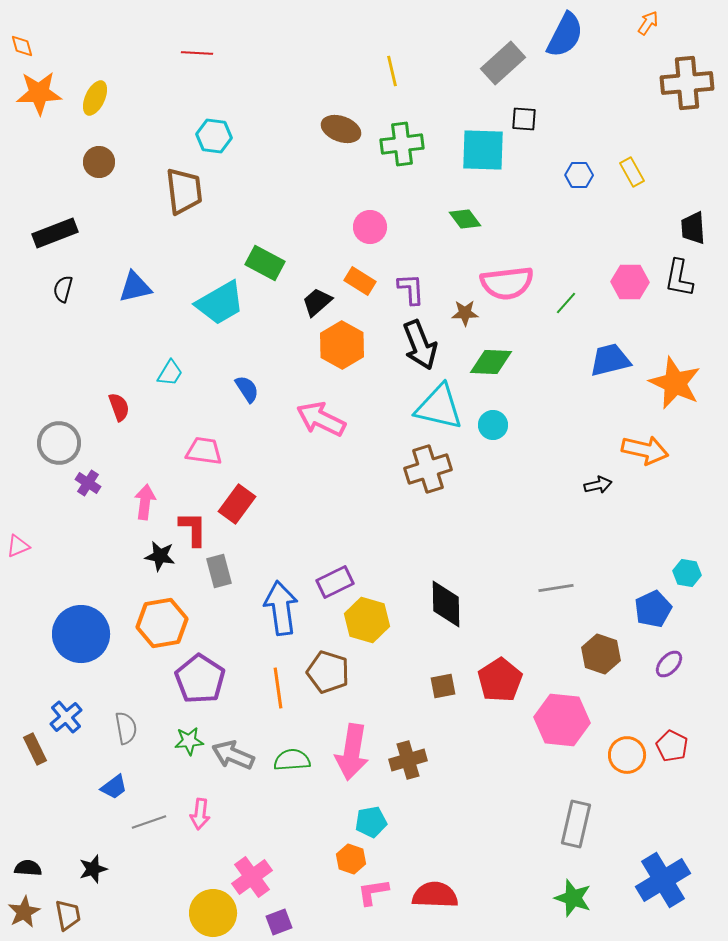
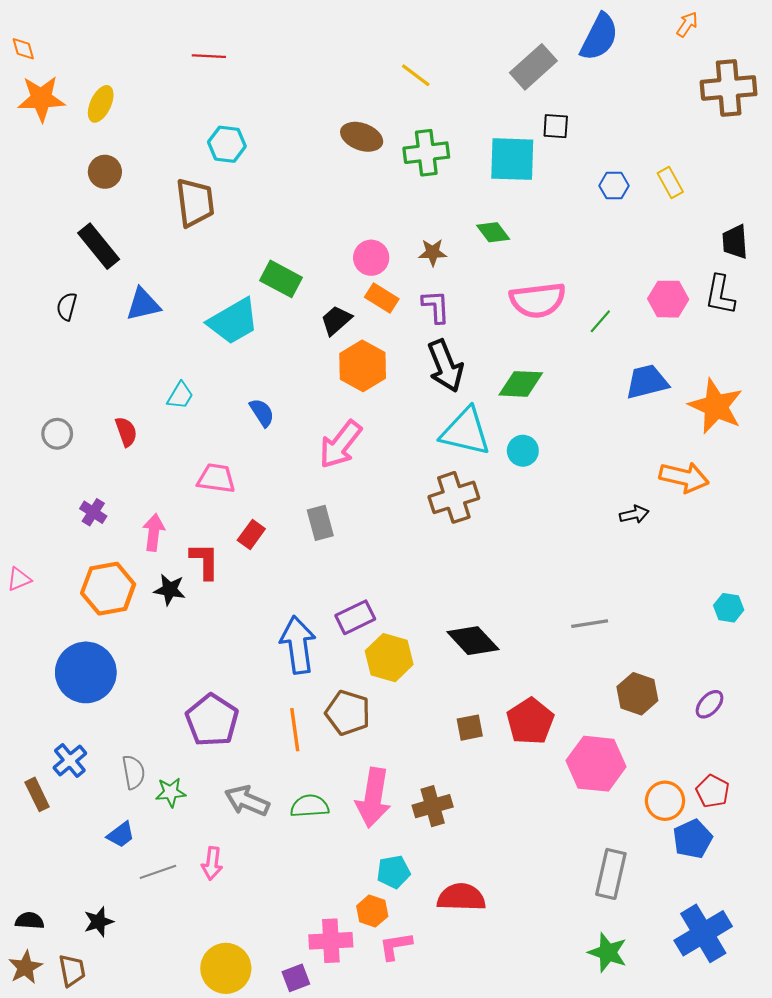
yellow line: (392, 71) -> (416, 75), turned -40
pink circle: (370, 227) -> (371, 258), moved
black rectangle: (55, 233) -> (99, 246), moved, turned 72
brown star: (465, 313) -> (433, 252), moved
pink arrow: (321, 419) -> (340, 444), turned -78
gray circle: (59, 443) -> (57, 434), moved, size x0.7
red rectangle: (237, 504) -> (251, 535), size x0.7
gray rectangle: (219, 571) -> (320, 523), moved
black diamond: (446, 604) -> (473, 641), turned -42
blue pentagon: (653, 609) -> (693, 839), moved
orange hexagon: (162, 623) -> (108, 589), moved
green star: (189, 741) -> (171, 792), moved
pink cross: (252, 877) -> (331, 941), moved, turned 33
red semicircle: (435, 895) -> (461, 897), moved

